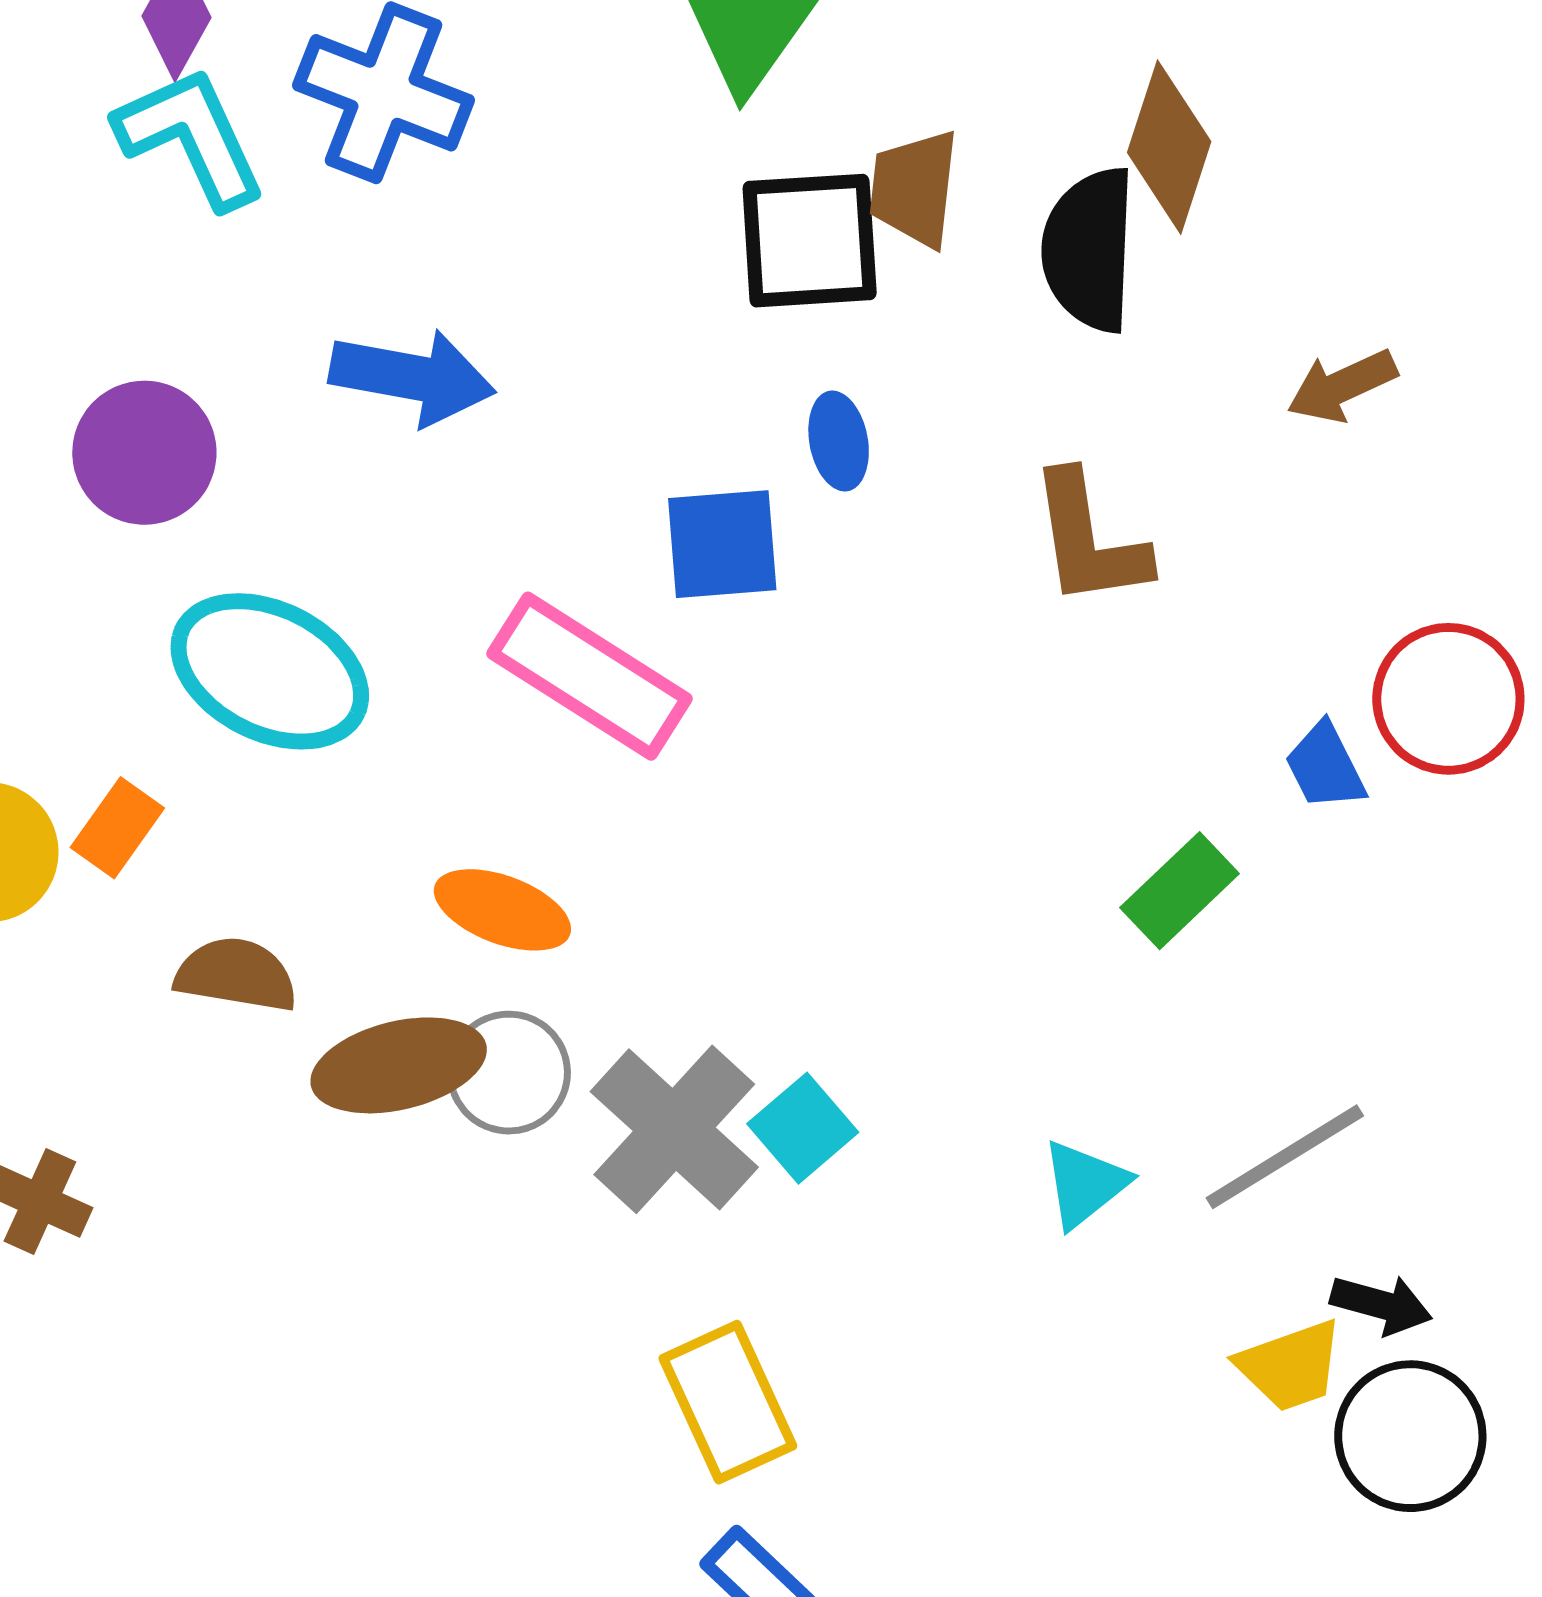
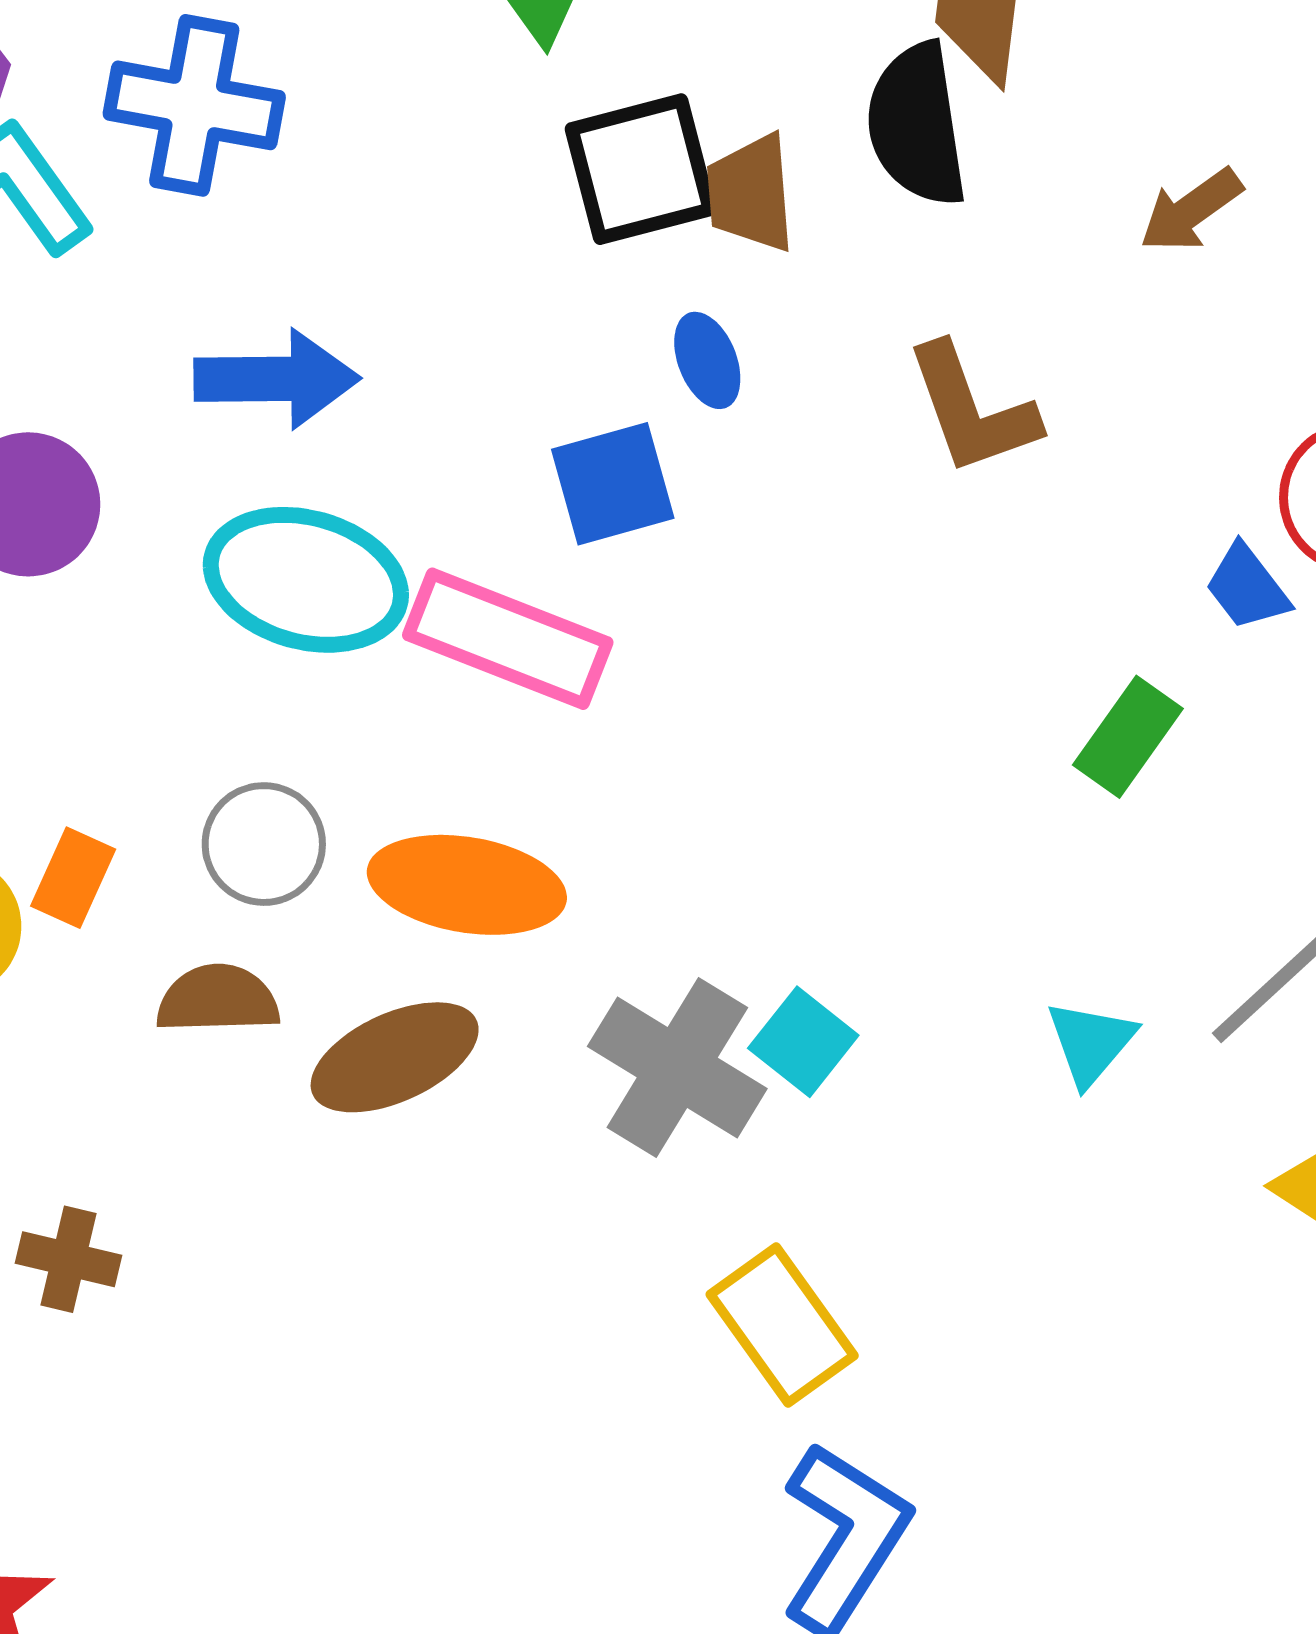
brown trapezoid: (914, 188) -> (751, 193), moved
cyan ellipse: (270, 671) -> (306, 580), moved
orange ellipse: (502, 910) -> (467, 885), size x1.4
gray circle: (509, 1073) -> (264, 844), moved

